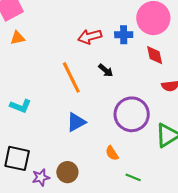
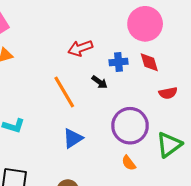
blue cross: (124, 35) -> (119, 62), moved
orange semicircle: (112, 153) -> (129, 163), moved

